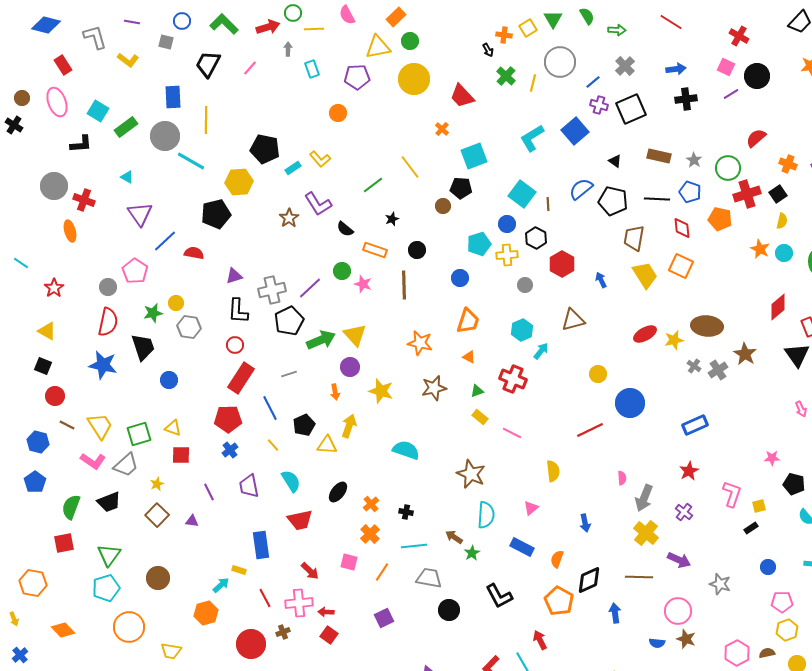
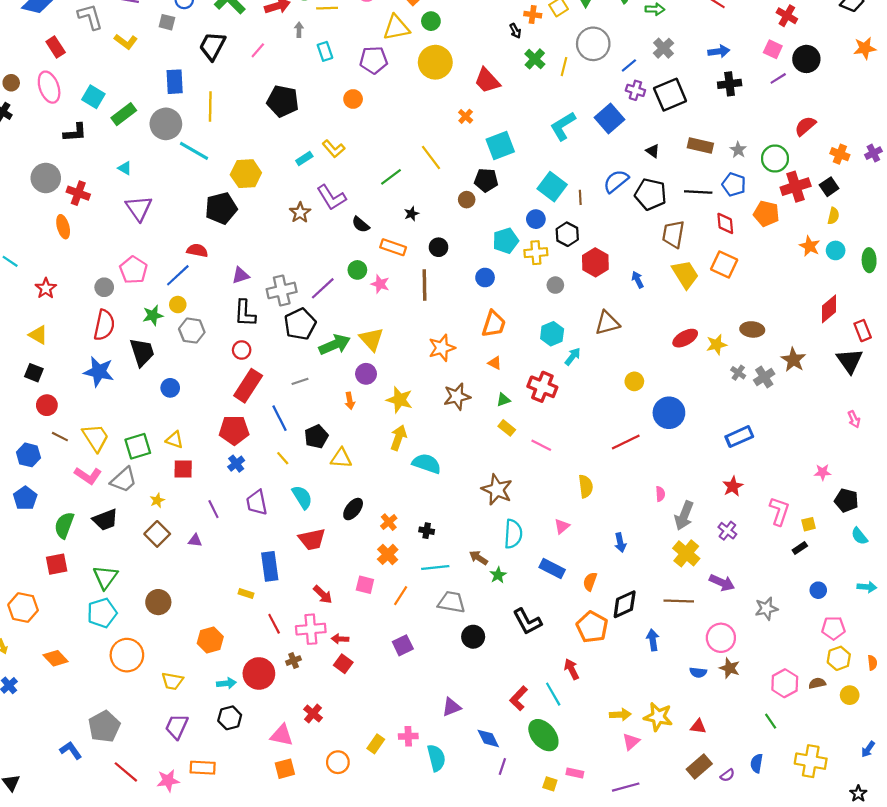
black pentagon: (265, 149) -> (283, 101), moved
blue line: (165, 241) -> (178, 275), moved
brown ellipse: (707, 326) -> (752, 329), size x0.7
orange star: (420, 343) -> (442, 348), turned -30
yellow arrow: (349, 426) -> (398, 438), moved
gray star: (720, 584) -> (766, 609), turned -30
cyan arrow: (221, 585) -> (226, 683), moved, turned 36

